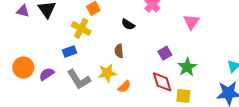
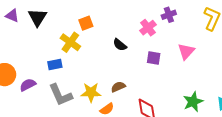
brown semicircle: (119, 51) -> (118, 87), moved, turned 64
purple square: (165, 53) -> (154, 58), moved, turned 32
green star: (187, 67) -> (193, 102), moved

